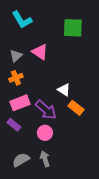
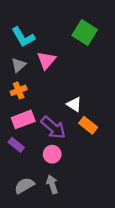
cyan L-shape: (22, 20) -> (23, 37), moved
green square: (73, 28) -> (85, 32), turned 30
pink triangle: (40, 52) -> (46, 60), turned 36

